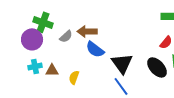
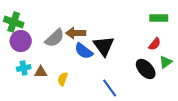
green cross: (43, 22) -> (14, 22), moved
gray semicircle: (66, 36) -> (55, 38), size x1.5
black triangle: (122, 63) -> (104, 46), moved

